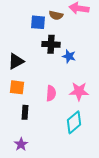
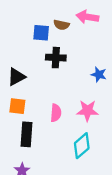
blue star: (69, 56) -> (99, 75), moved
black rectangle: (25, 112) -> (26, 134), size x1.5

